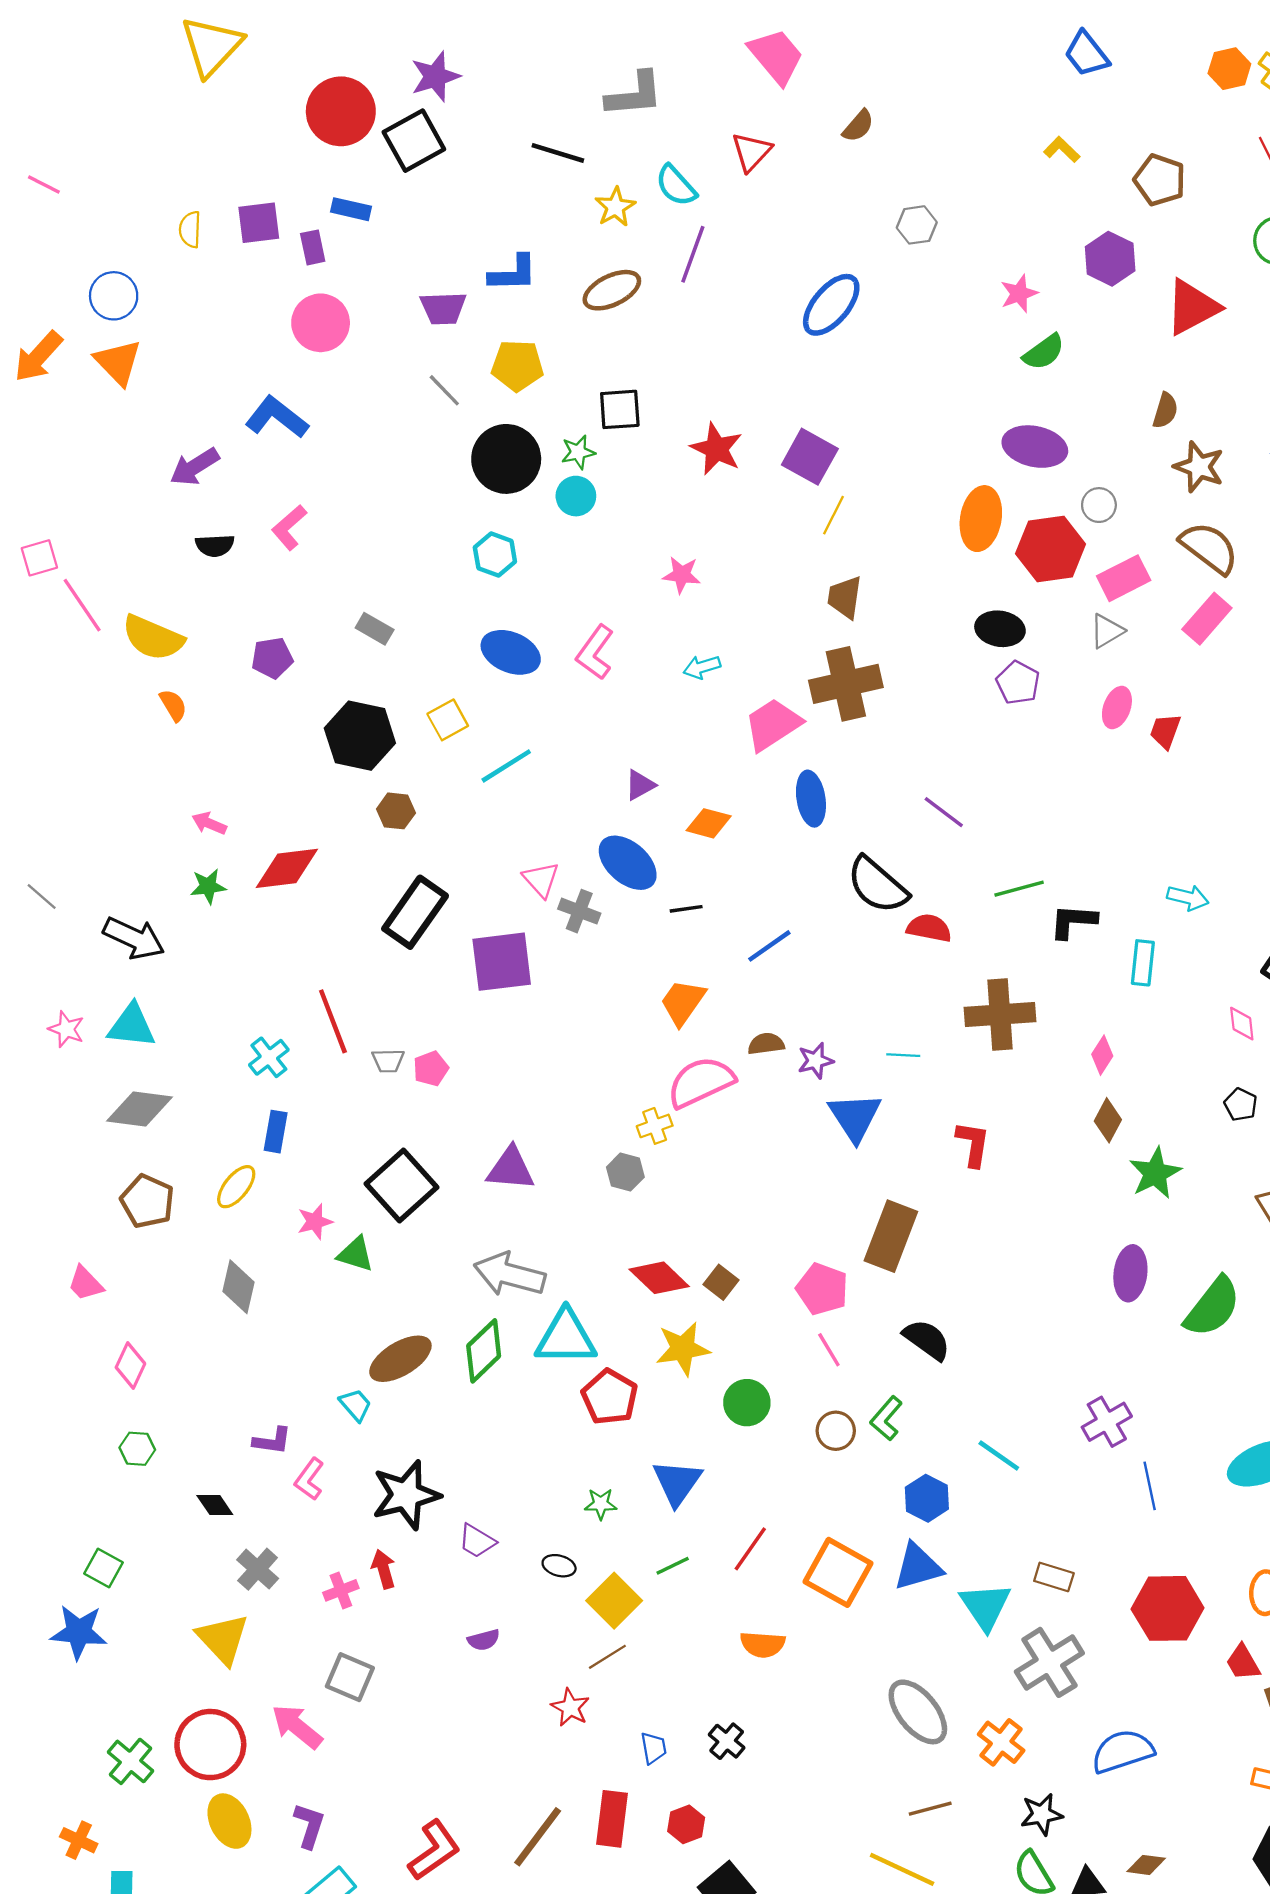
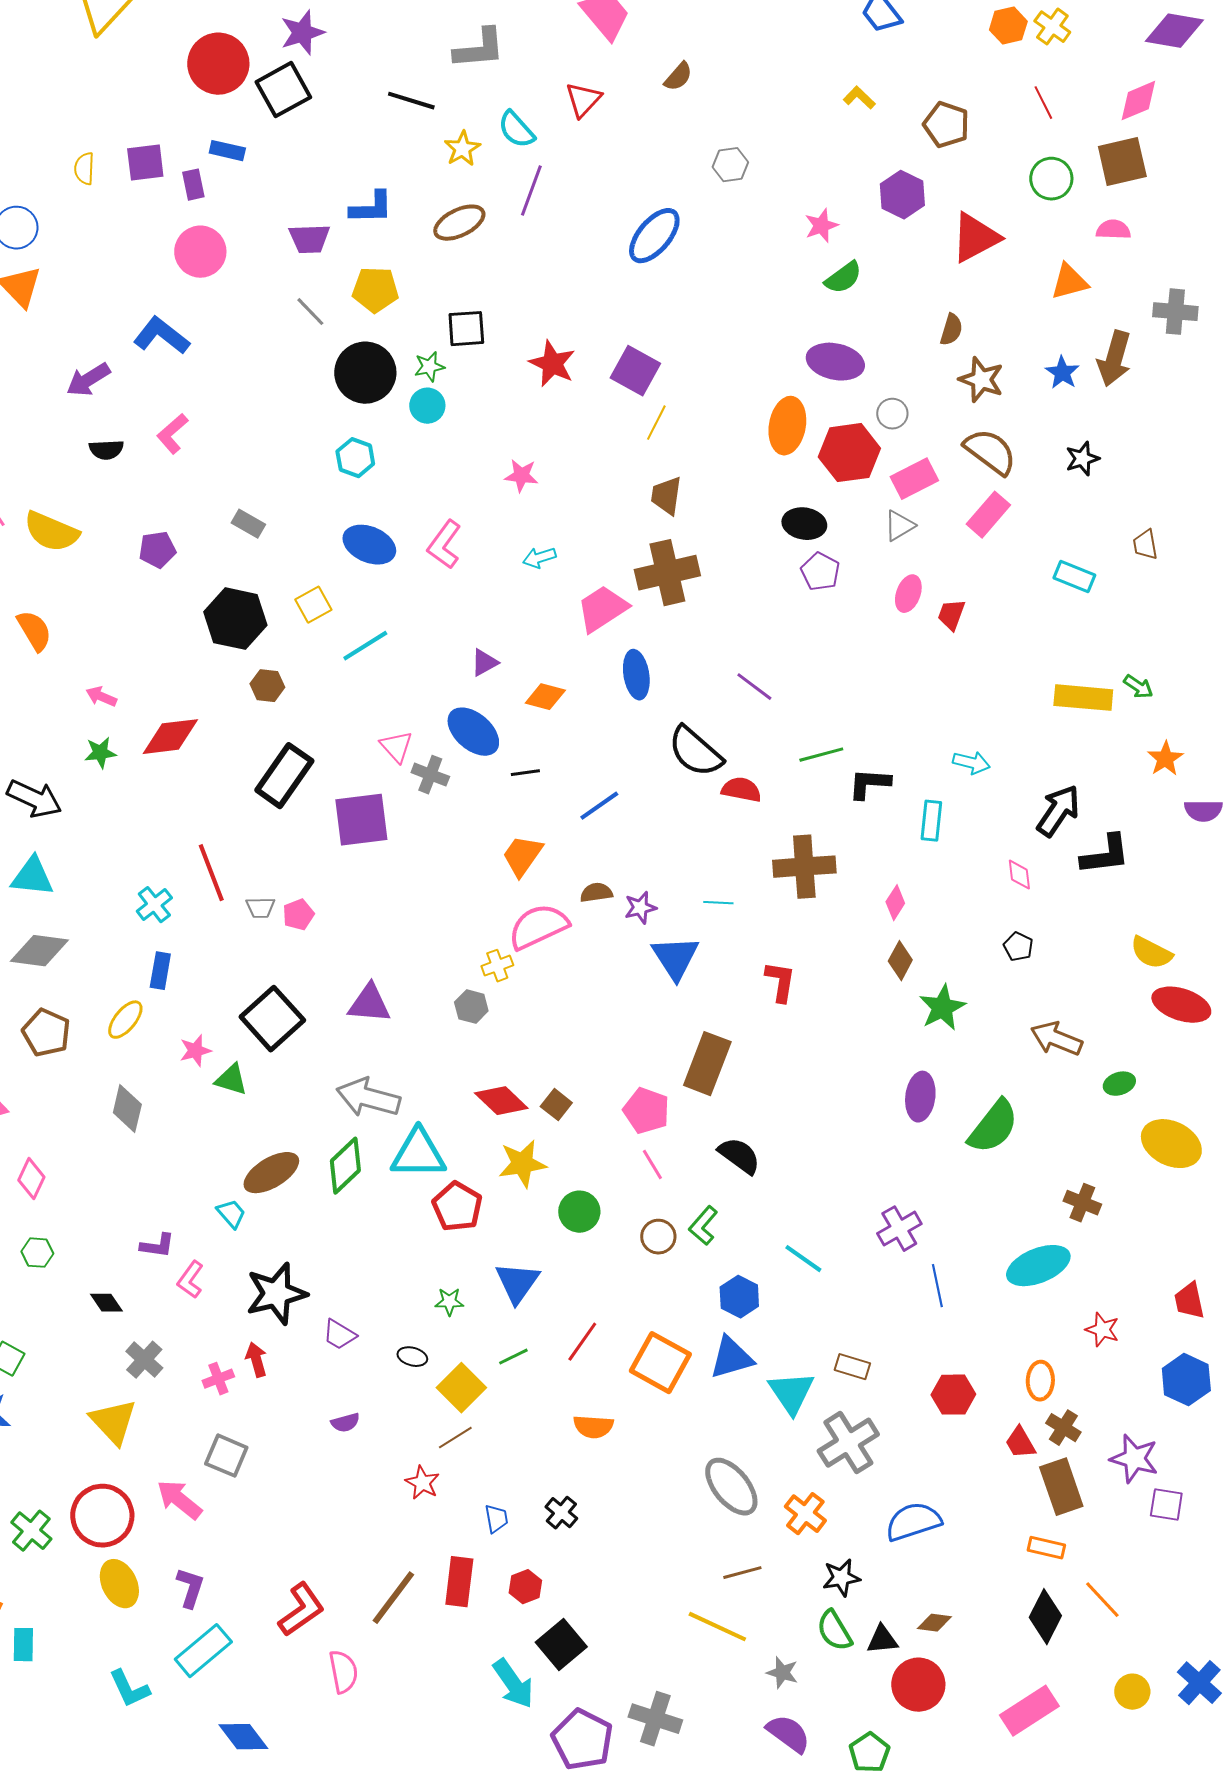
orange semicircle: (173, 705) -> (34, 631), moved, size x1.4
red hexagon: (1168, 1608) -> (953, 1395), size x0.7

